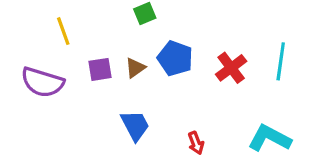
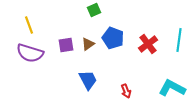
yellow line: (63, 31) -> (29, 25), moved

